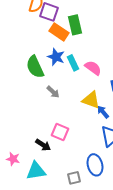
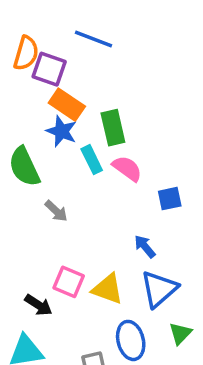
green rectangle: (75, 25) -> (113, 128), moved
blue star: (56, 57) -> (62, 131), moved
yellow triangle: (91, 100) -> (108, 289), moved

